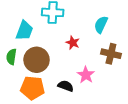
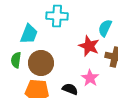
red star: (73, 43) -> (89, 46), moved, size x1.5

